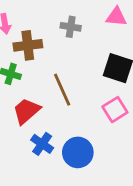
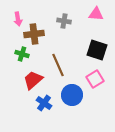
blue circle: (78, 152) -> (72, 95), moved

